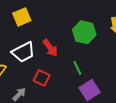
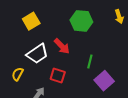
green hexagon: (84, 32) -> (81, 21), moved
green line: (77, 68) -> (90, 61), turned 48

